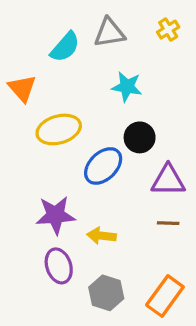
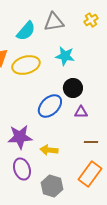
yellow ellipse: (59, 129) -> (26, 65), moved
purple triangle: (168, 180) -> (81, 112), moved, size x0.6
orange rectangle: (165, 296) -> (90, 174), moved

